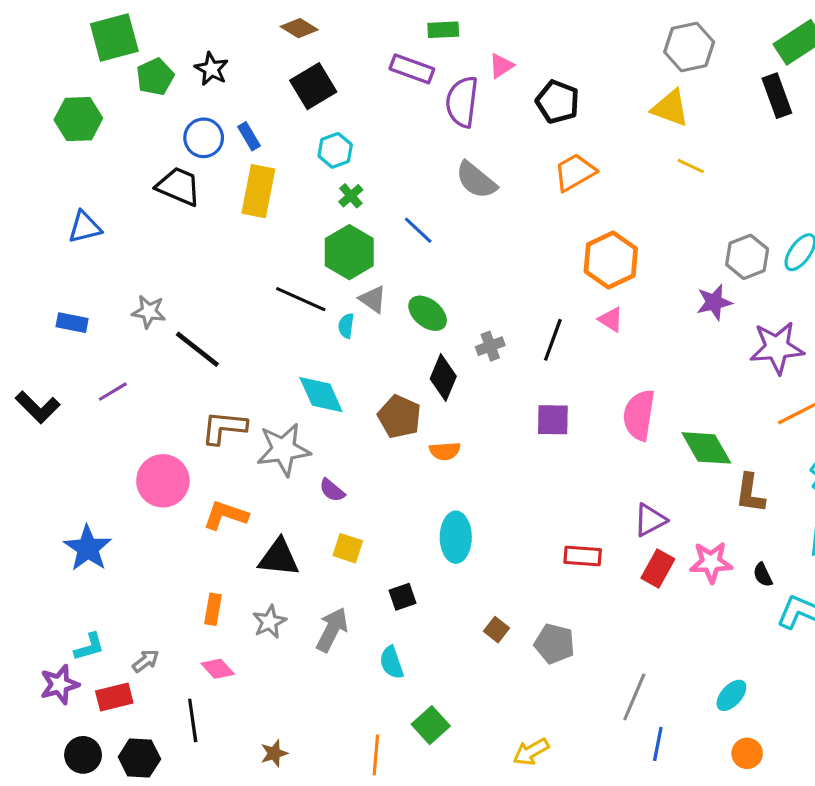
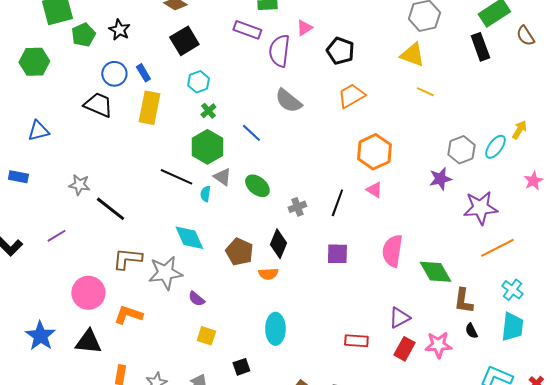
blue rectangle: (72, 323) -> (18, 177), moved
black diamond: (443, 377) -> (278, 244), moved
black triangle: (279, 558) -> (88, 342), moved
black semicircle: (763, 575) -> (471, 331), moved

